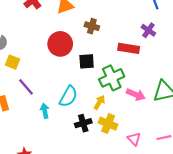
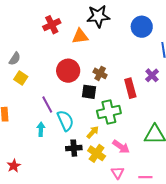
brown cross: (92, 26) -> (100, 73), moved
red rectangle: (129, 48) -> (130, 88), turned 54
purple line: (26, 87) -> (47, 105), moved
pink arrow: (136, 95) -> (121, 147), moved
cyan semicircle: (68, 96) -> (65, 121), turned -65

